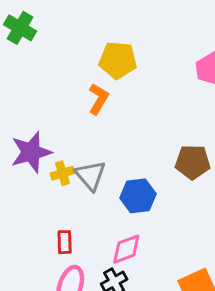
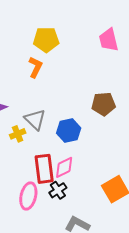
yellow cross: (62, 173) -> (18, 134), moved
red rectangle: (65, 242) -> (44, 169), moved, size x1.8

